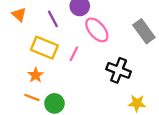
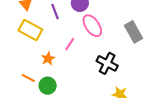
yellow rectangle: (44, 48) -> (30, 30), moved
orange star: (36, 75) -> (48, 59), moved

